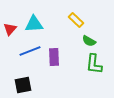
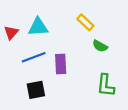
green L-shape: (94, 64) -> (106, 85), moved
black square: (23, 85) -> (36, 90), moved

